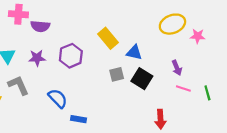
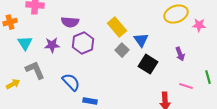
purple semicircle: (40, 26) -> (70, 22), moved
blue triangle: (134, 52) -> (141, 40), turned 42
gray square: (117, 74) -> (122, 50), moved, turned -32
pink line: (183, 89) -> (186, 86), moved

